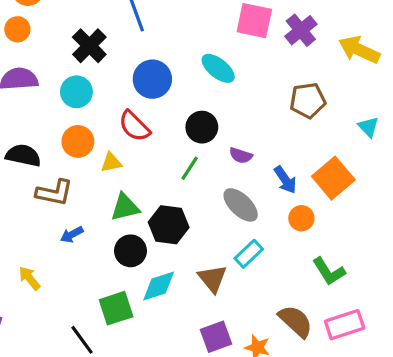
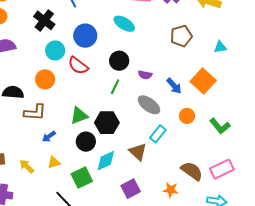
cyan circle: (76, 92) -> (55, 50), moved
cyan triangle: (368, 127) -> (220, 47), turned -48
yellow triangle: (111, 163) -> (54, 162), moved
orange circle: (301, 218) -> (187, 116), moved
green L-shape: (329, 271) -> (220, 126), moved
purple square: (216, 337) -> (131, 189), moved

